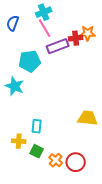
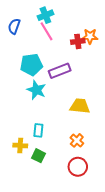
purple rectangle: (58, 46) -> (60, 71), moved
cyan star: (15, 86) -> (36, 90), moved
yellow trapezoid: (88, 118) -> (80, 106), moved
orange cross: (56, 160) -> (77, 140), moved

